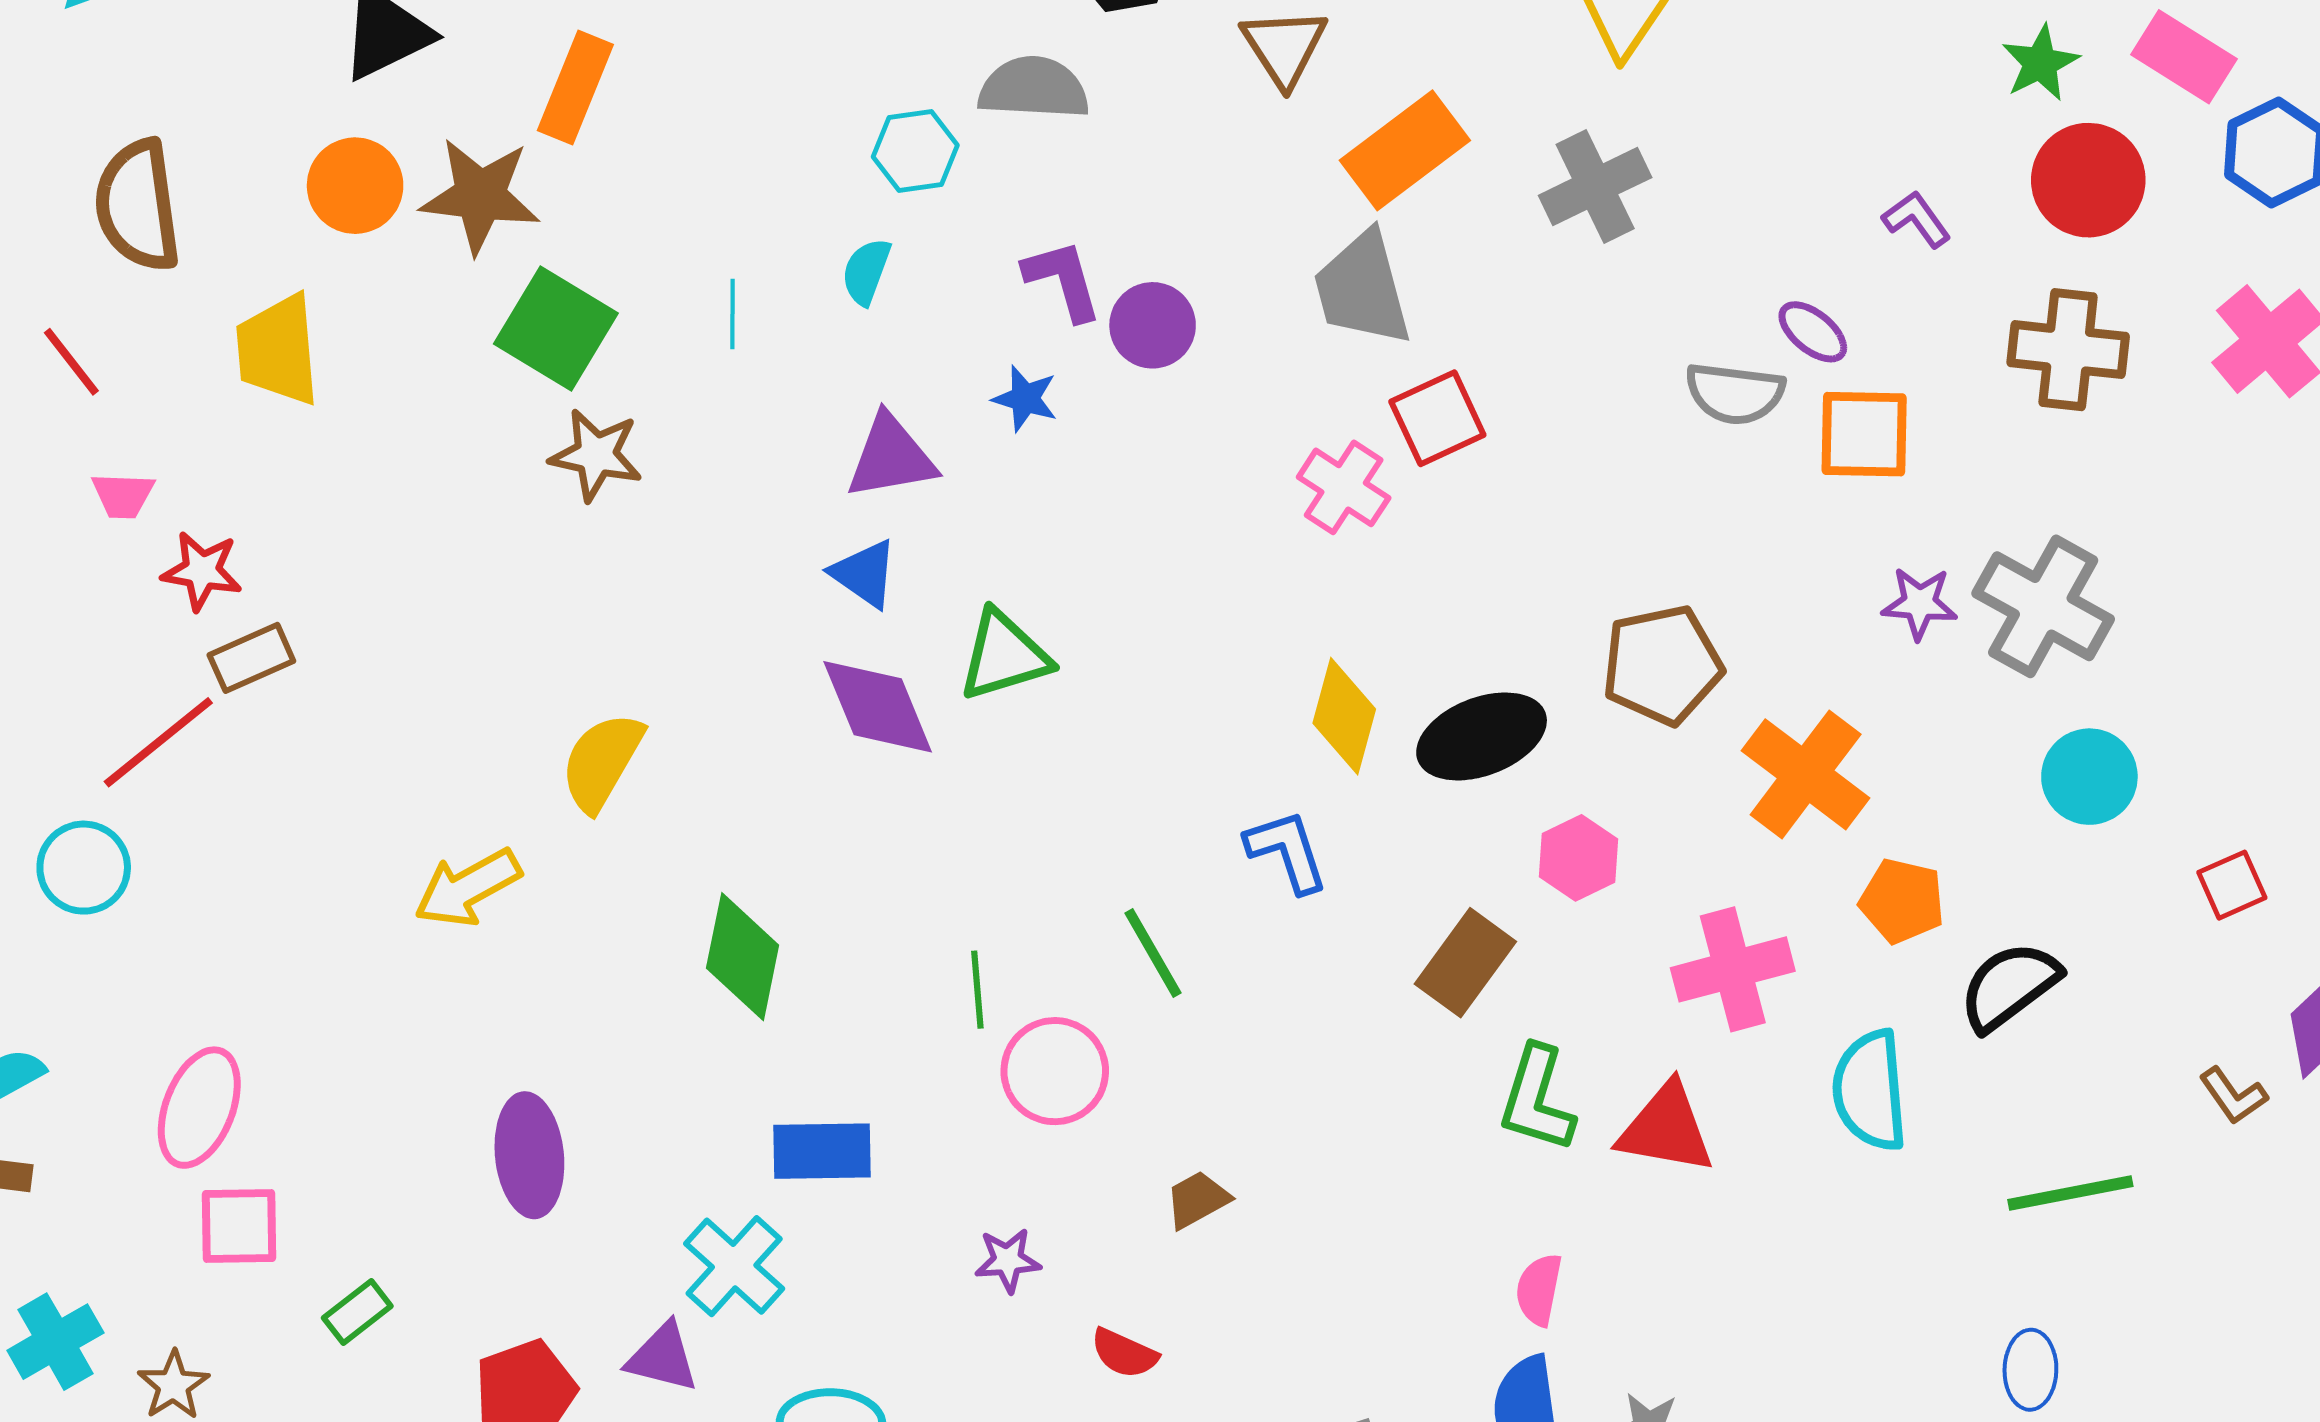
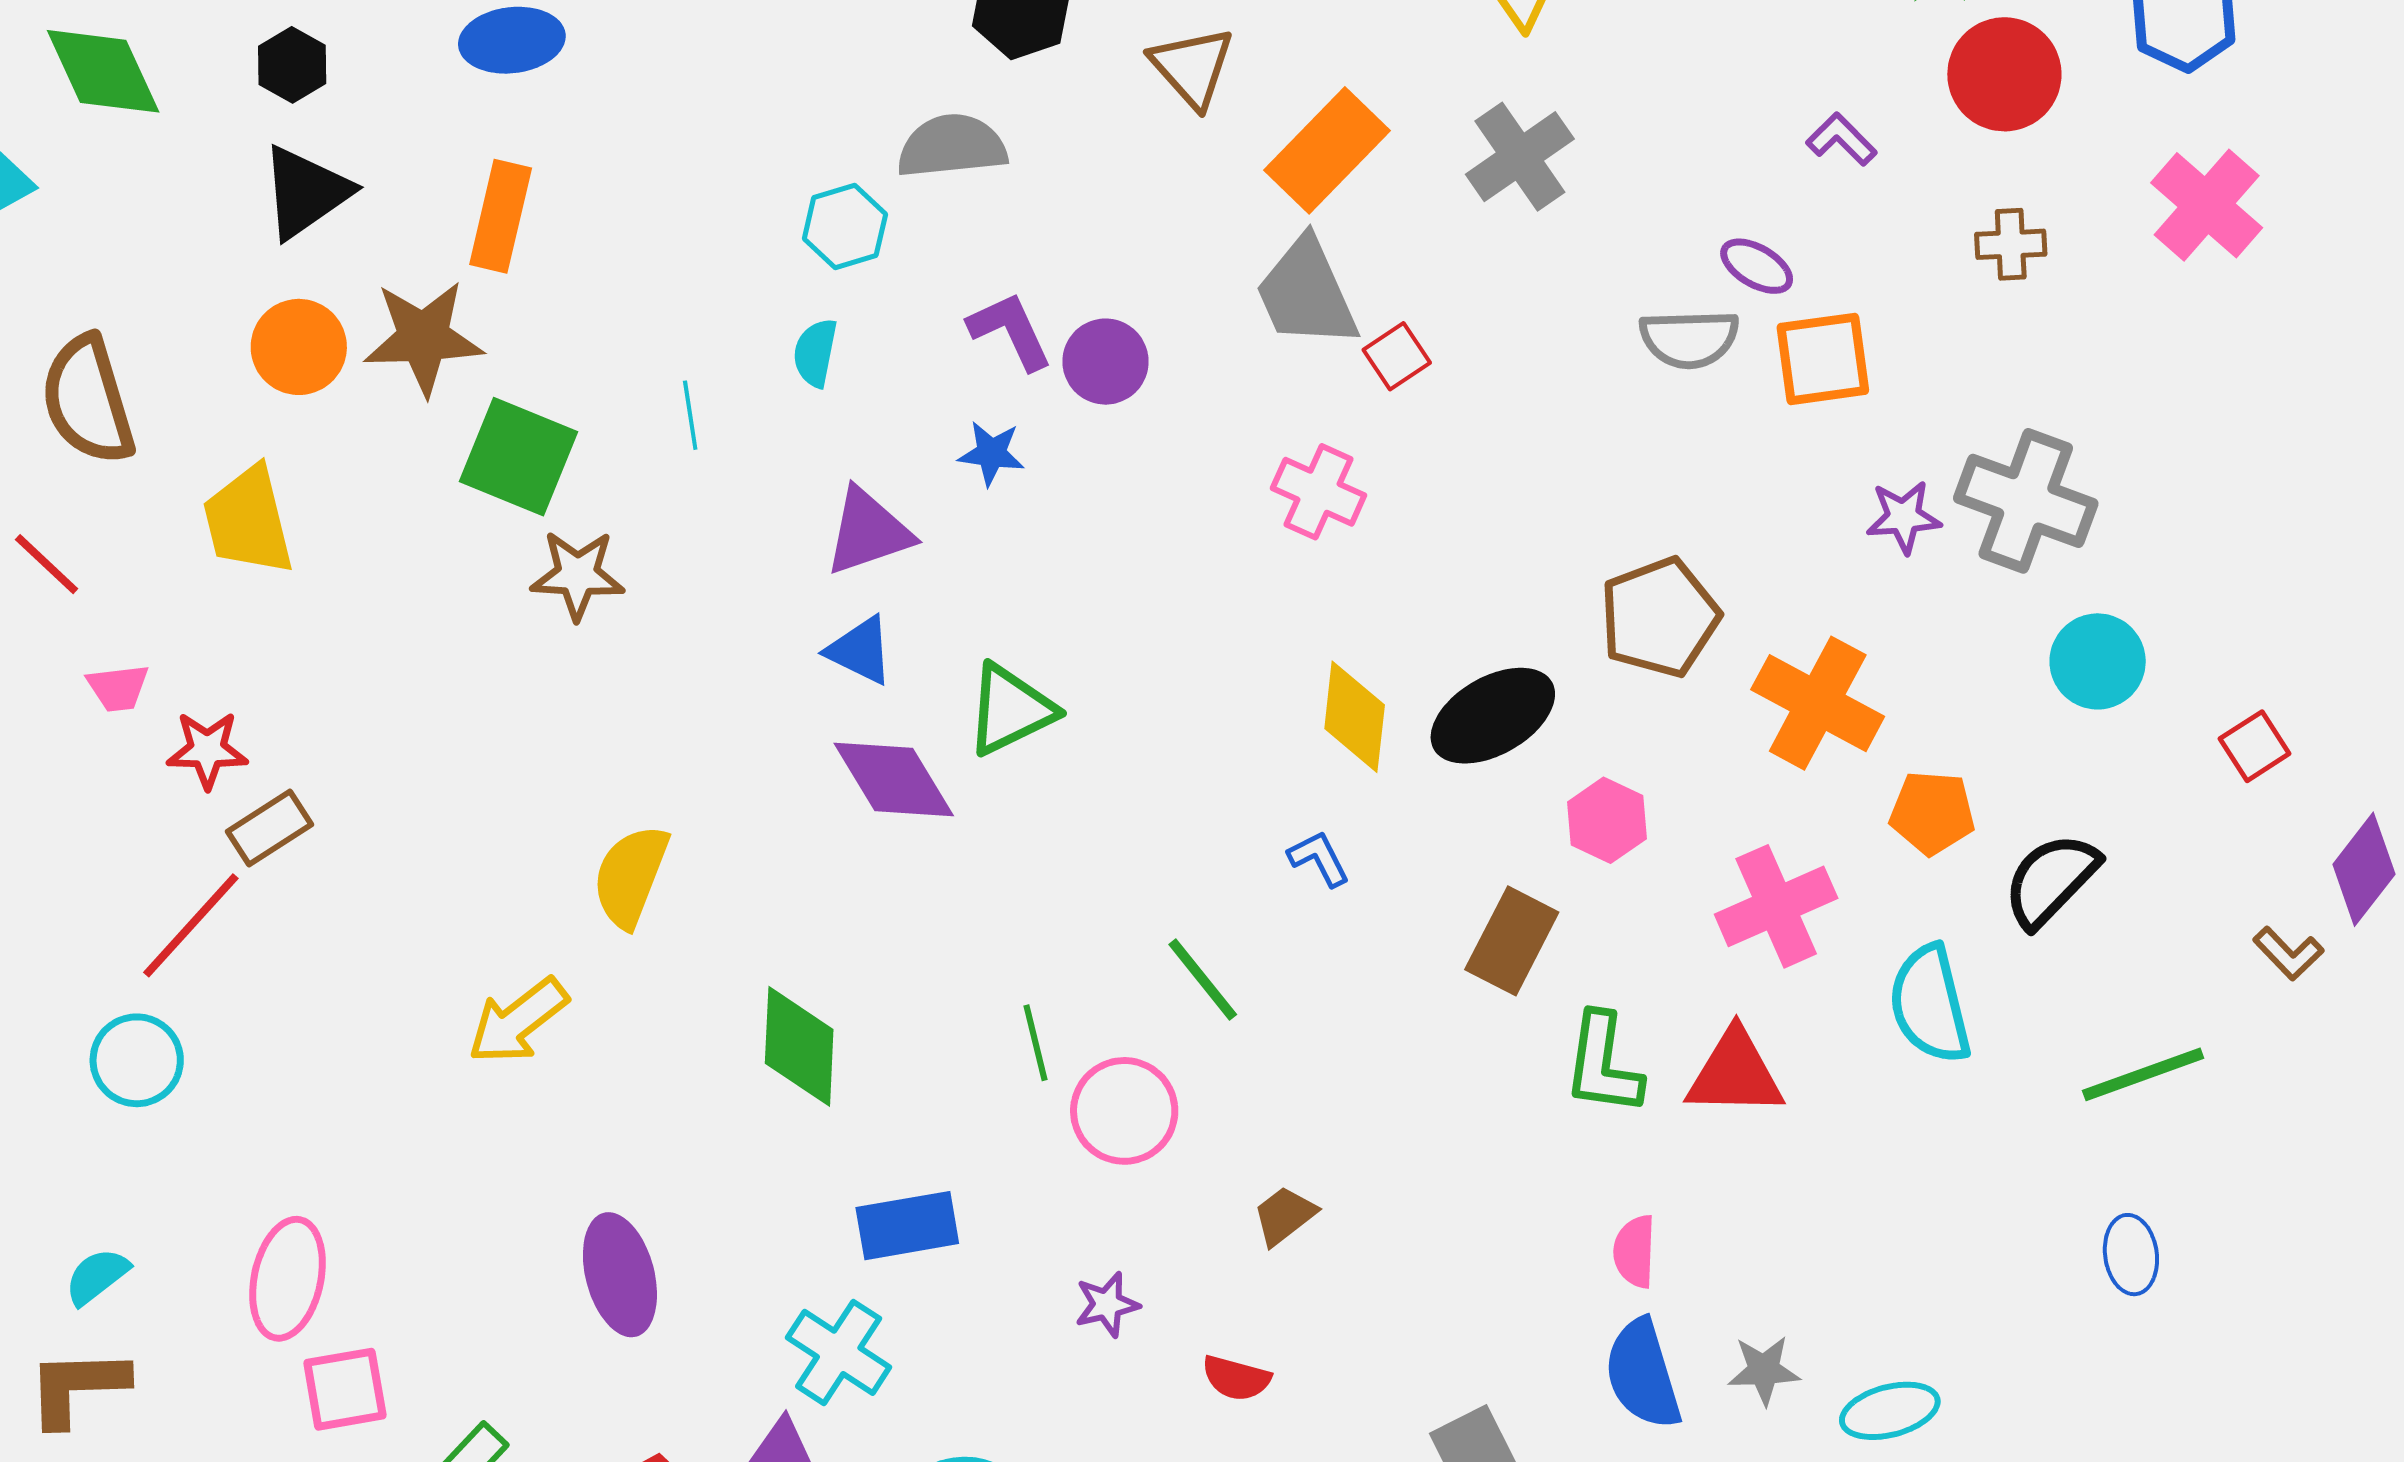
brown cross: (2068, 350) -> (2011, 244), size x0.6
red square: (1437, 418) -> (1397, 356), moved, size x0.7
blue L-shape: (1287, 851) -> (1319, 858), size x0.7

